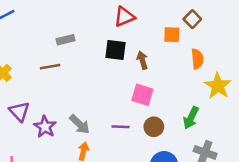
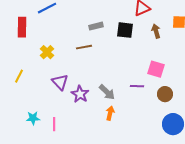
black square: (115, 50) -> (125, 30), moved
brown arrow: (142, 60) -> (156, 31), moved
purple line: (121, 127) -> (137, 86), moved

